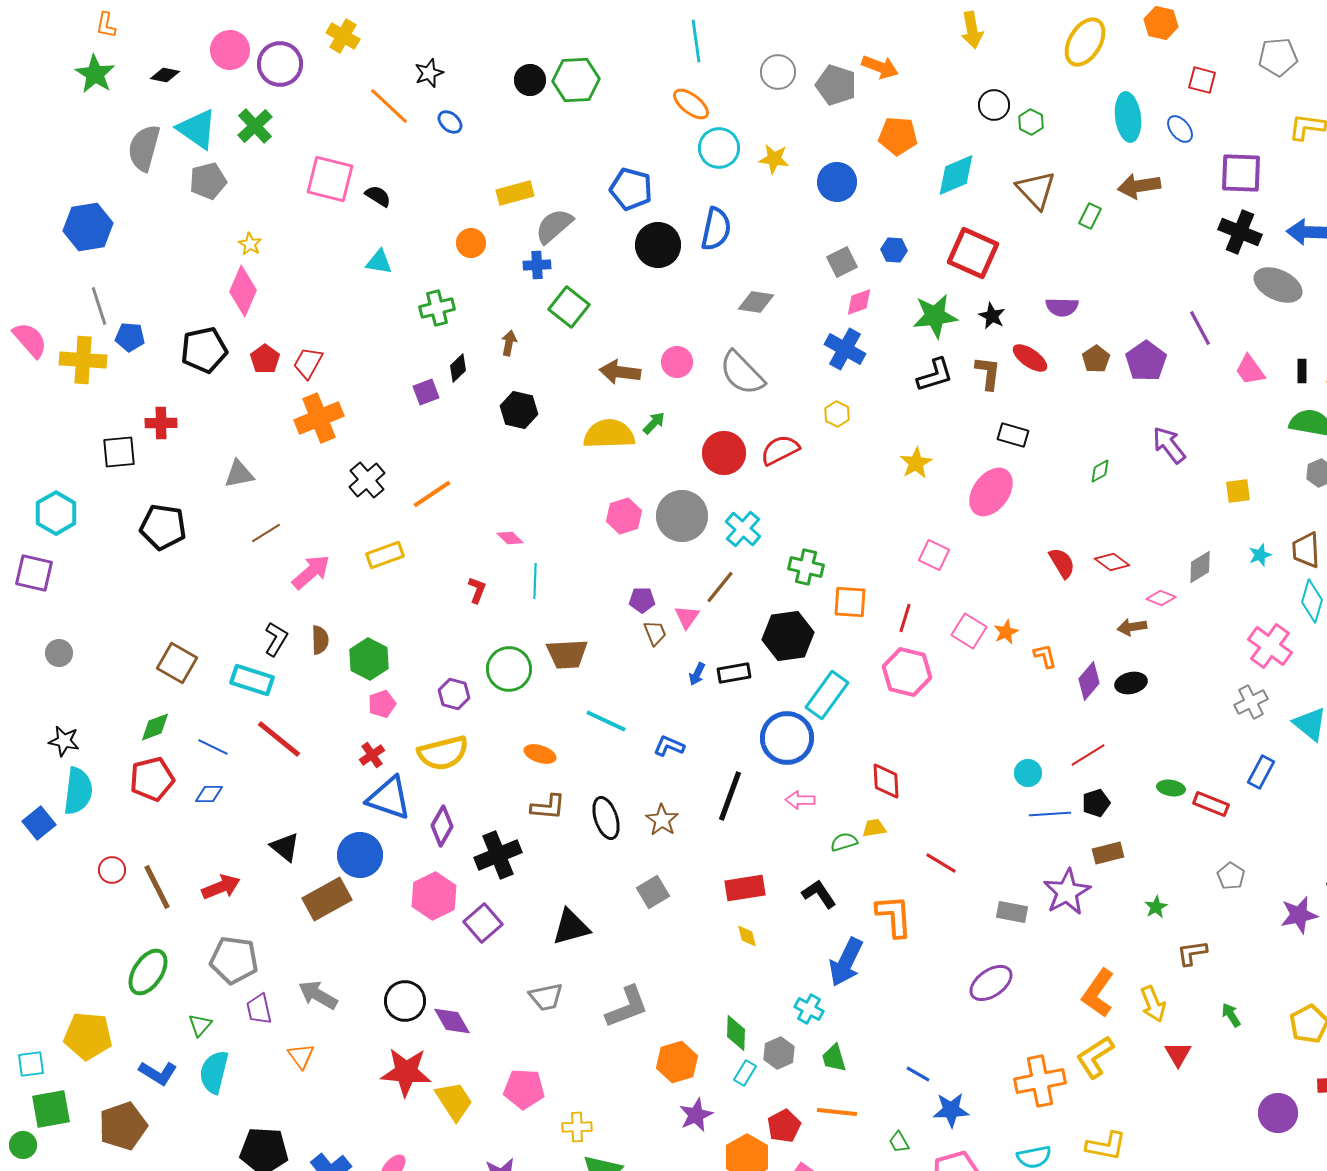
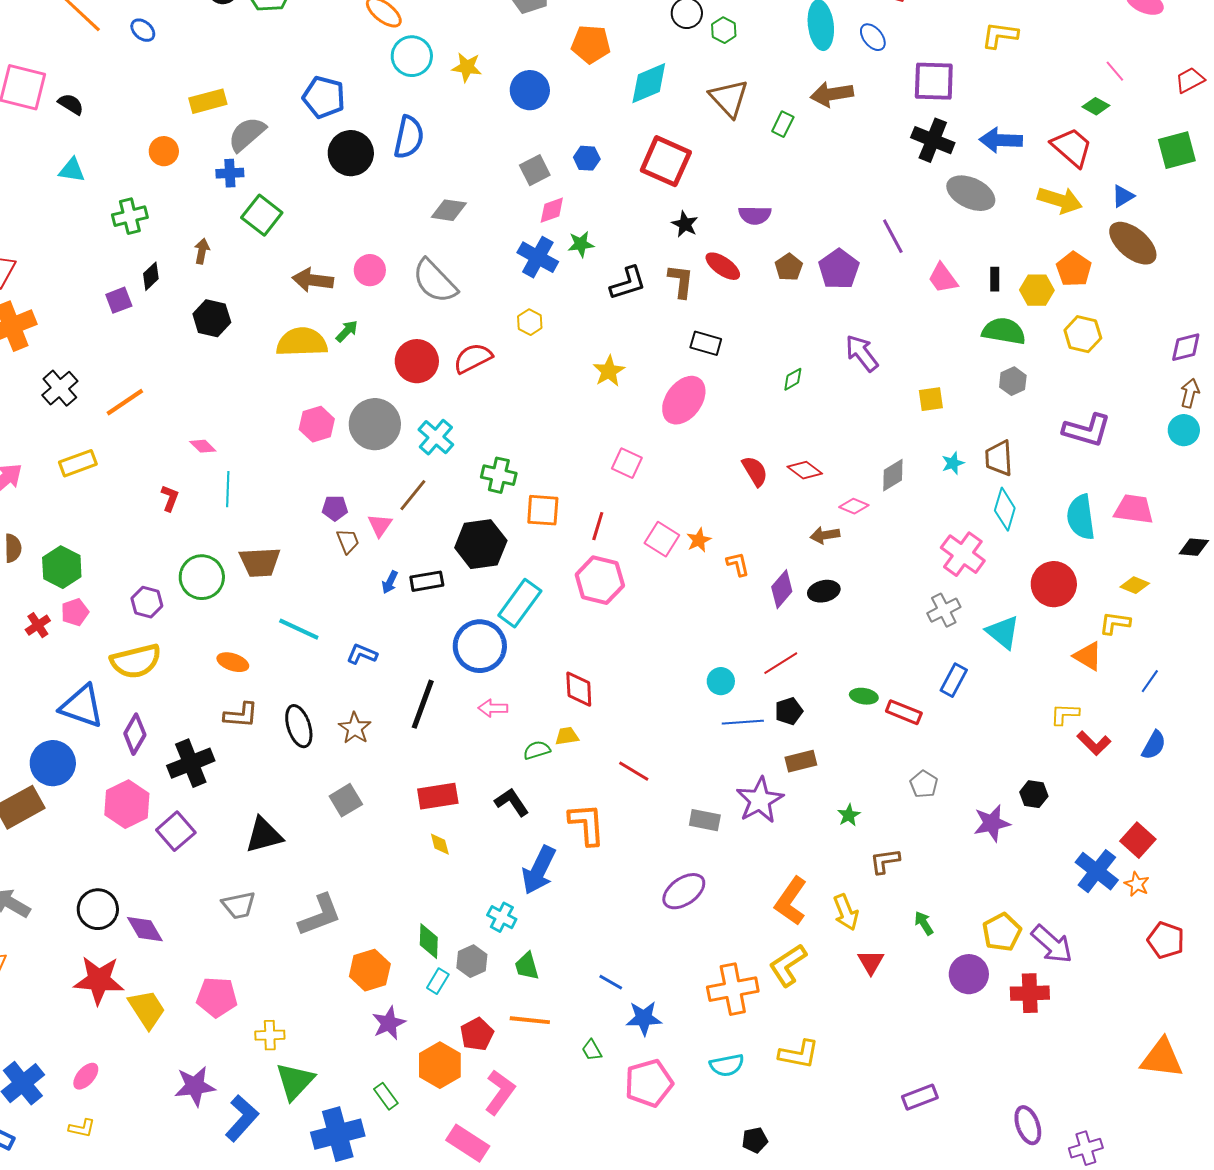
green star: (935, 316) -> (581, 244), moved, size x0.6
red cross: (372, 755) -> (38, 625), moved
purple circle: (1278, 1113) -> (969, 974), moved

